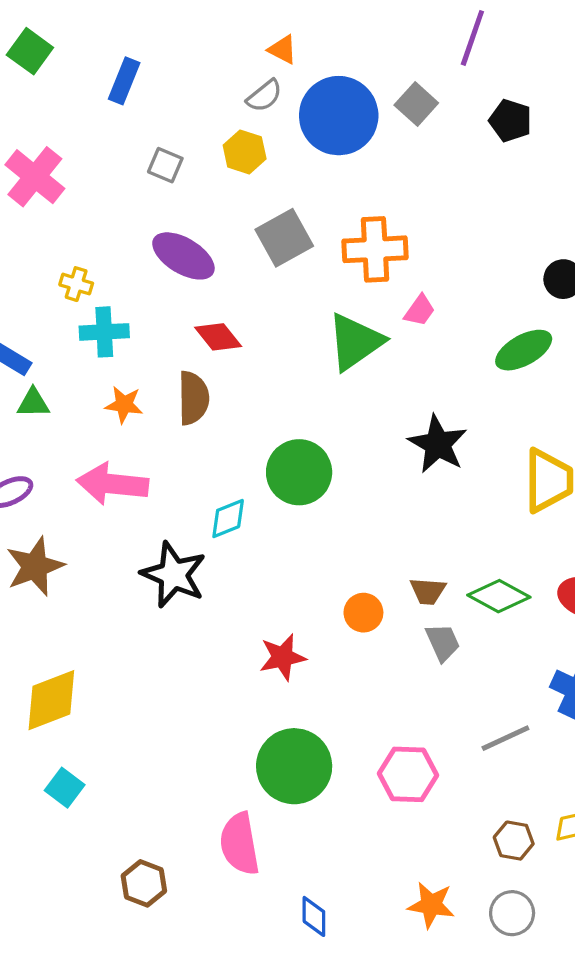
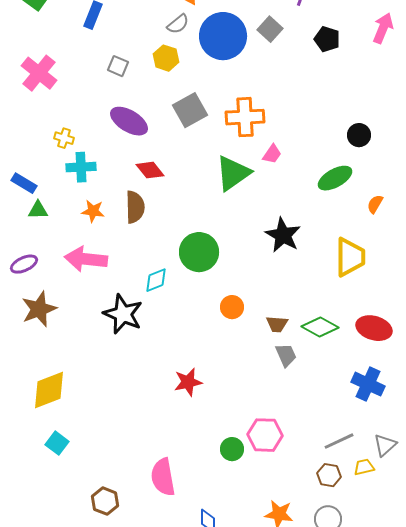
orange circle: (363, 613) -> (232, 307), moved
red star: (283, 657) -> (188, 382), moved
gray line: (505, 738) -> (339, 441), moved
green circle: (294, 766) -> (232, 449), moved, size x0.5

